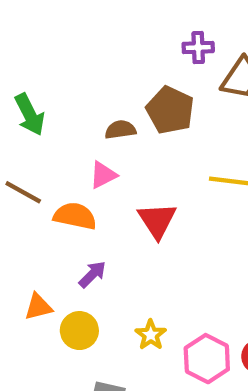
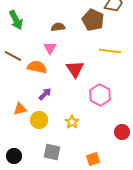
brown pentagon: (170, 110) -> (93, 20), moved
pink triangle: (103, 175) -> (50, 48), turned -32
pink hexagon: (207, 359) -> (100, 95), moved

